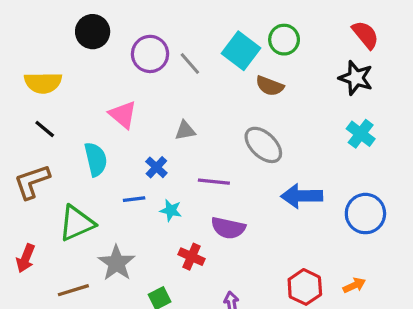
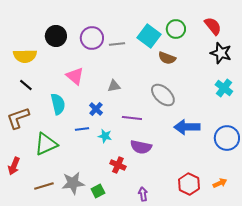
black circle: (93, 32) -> (56, 36), moved
red semicircle: (365, 35) -> (213, 26), moved
gray line: (190, 64) -> (117, 44), turned -56
gray star: (116, 263) -> (73, 183), moved, turned 30

